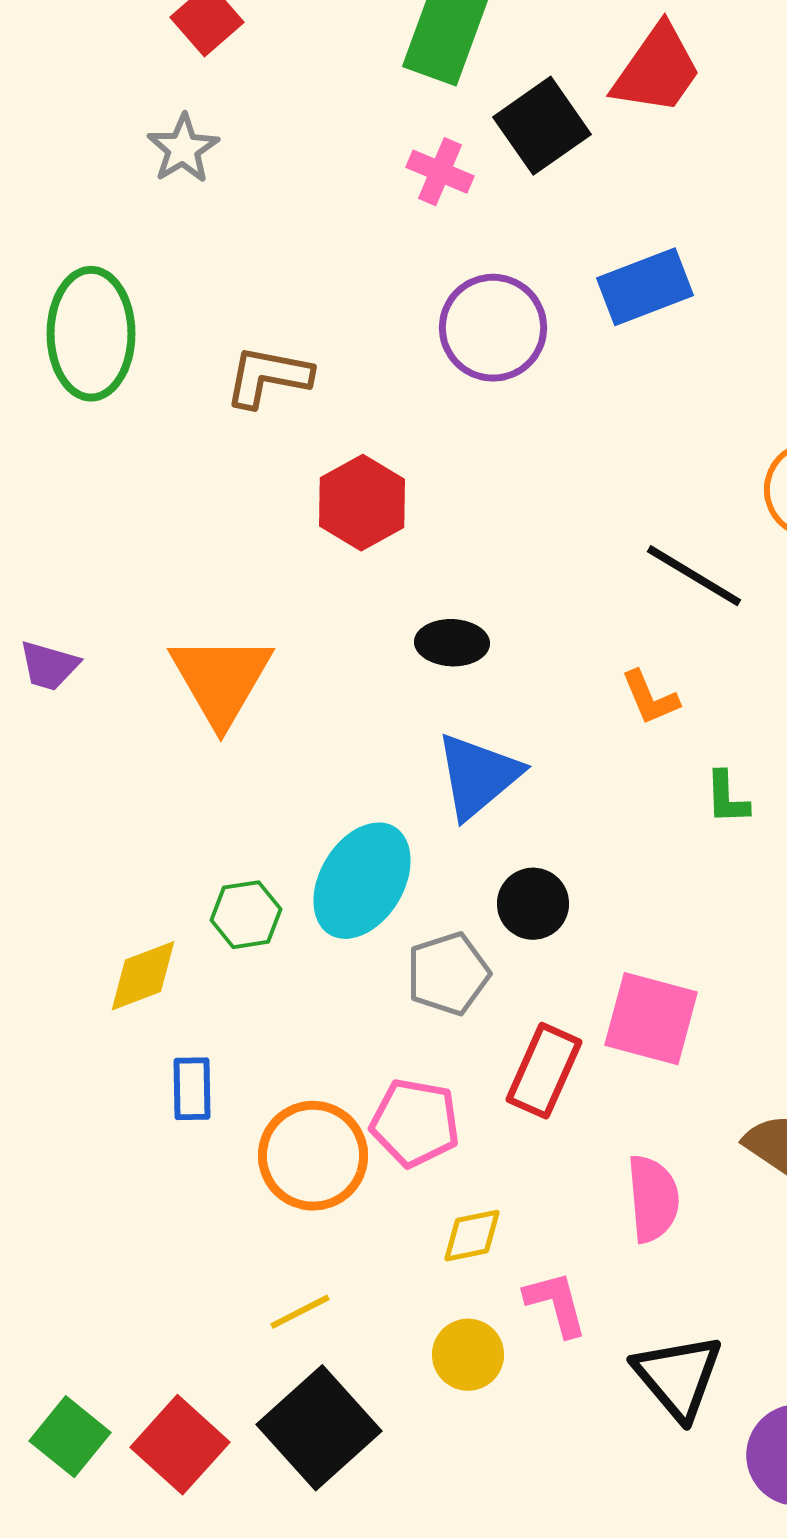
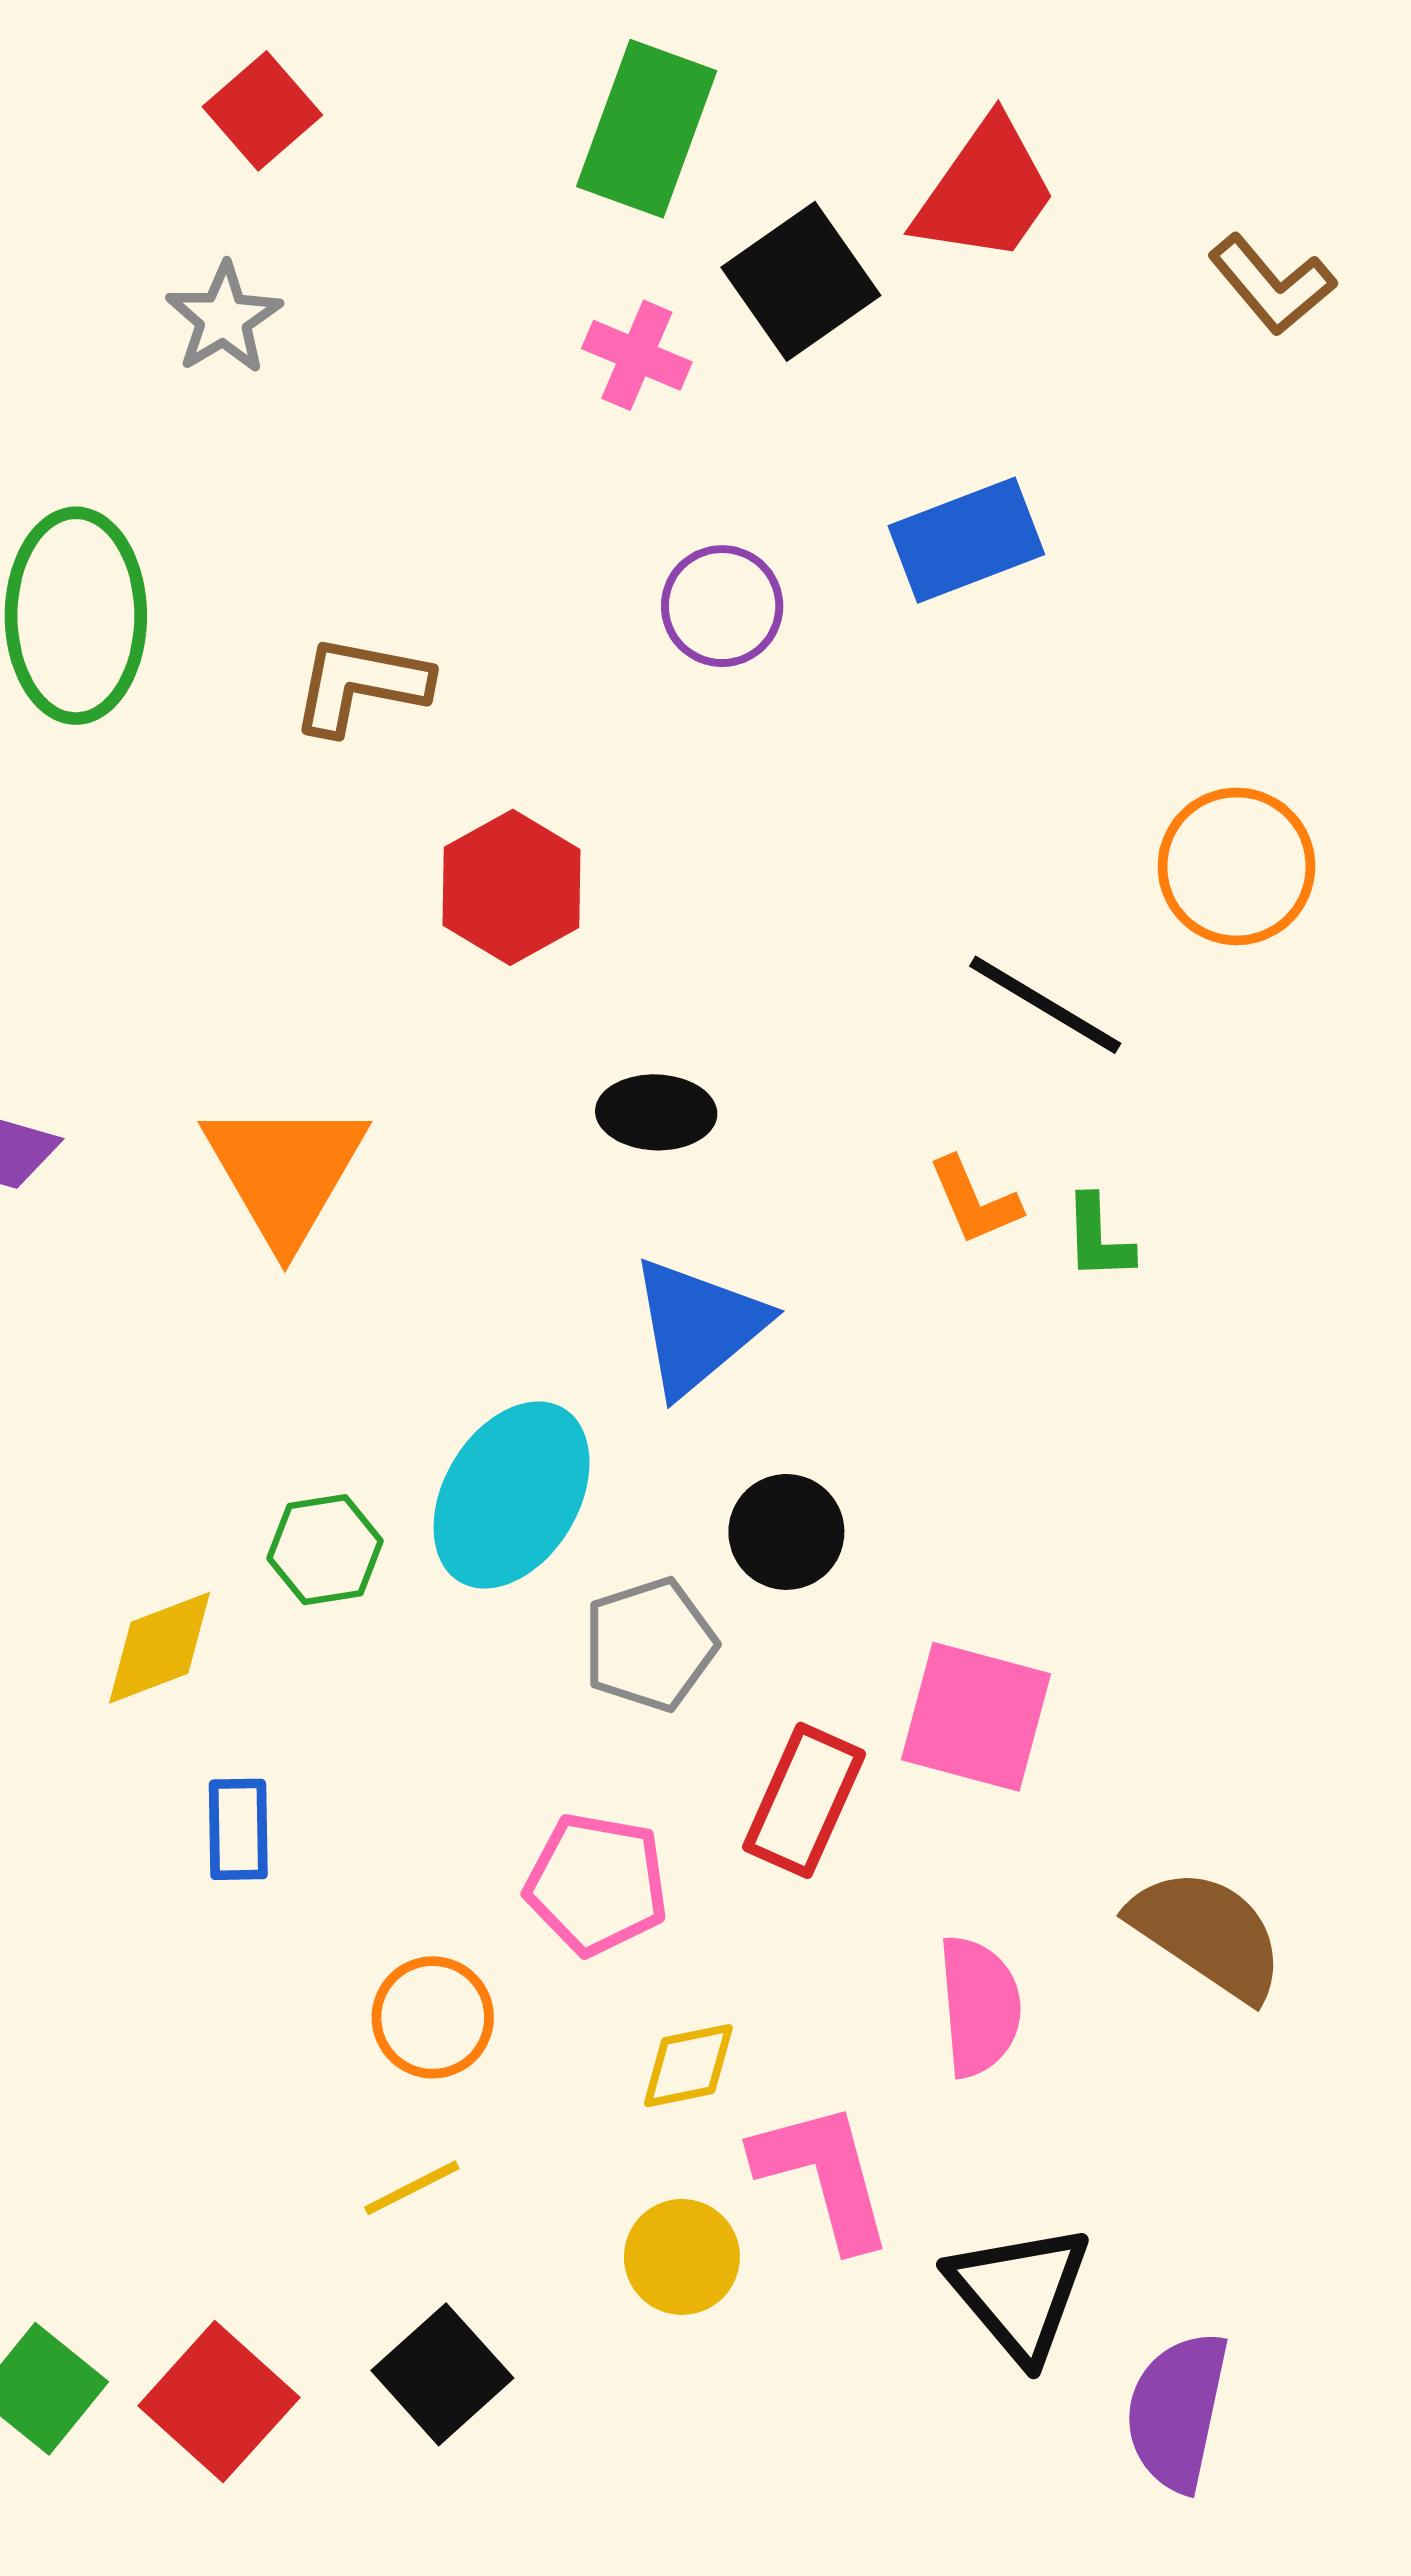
purple circle: (493, 328) -> (722, 606), size x0.7
green L-shape: (727, 798) -> (1098, 1238), moved
orange circle: (313, 1156) -> (433, 2017), moved, size x0.7
pink L-shape: (556, 1304) -> (823, 2175), size x1.4
black square: (319, 1428) -> (442, 2374), size x0.7

